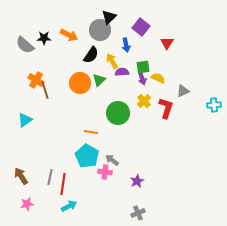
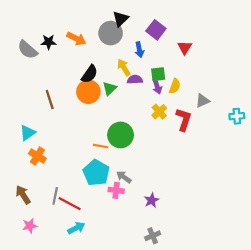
black semicircle: (91, 55) -> (90, 74), moved
yellow semicircle: (158, 78) -> (175, 86), turned 88
orange cross: (36, 80) -> (37, 156), moved
green circle: (118, 113) -> (121, 135), moved
red line: (63, 184) -> (70, 204), turned -70

